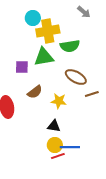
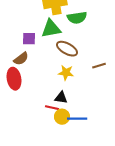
brown ellipse: (76, 77) -> (67, 49), moved
brown semicircle: (35, 92) -> (21, 59), moved
red line: (58, 156) -> (52, 108), moved, turned 32

